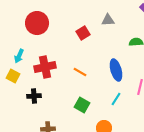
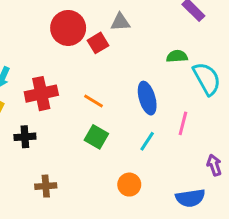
gray triangle: (108, 20) -> (120, 22), moved
red circle: (37, 23) -> (68, 28), moved
green square: (82, 105) -> (96, 137), moved

